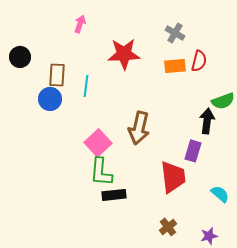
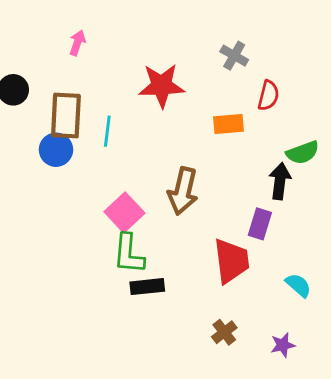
pink arrow: (80, 24) -> (77, 43), moved
orange rectangle: (175, 66) -> (229, 124), moved
brown rectangle: (57, 75) -> (66, 115), size x1.4

